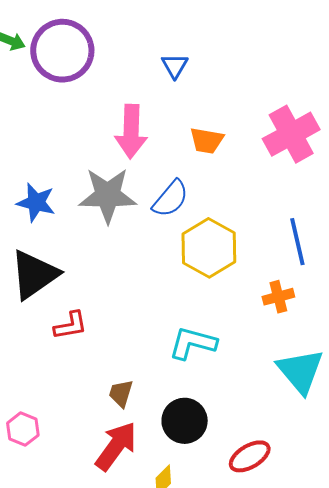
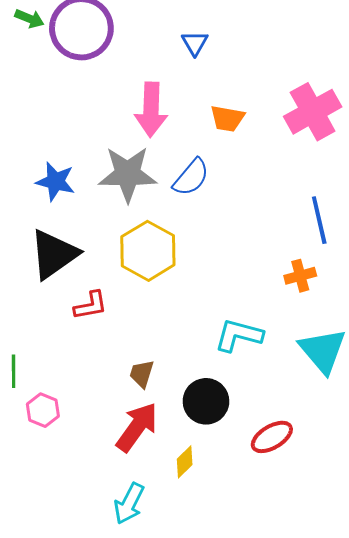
yellow hexagon: (209, 248) -> (148, 251), moved
cyan L-shape: (193, 343) -> (239, 335), moved

